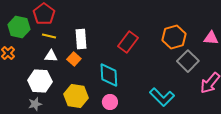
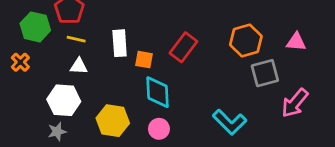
orange square: (74, 59) -> (144, 60), moved, turned -32
gray square: (188, 61) -> (265, 73), turned 30

